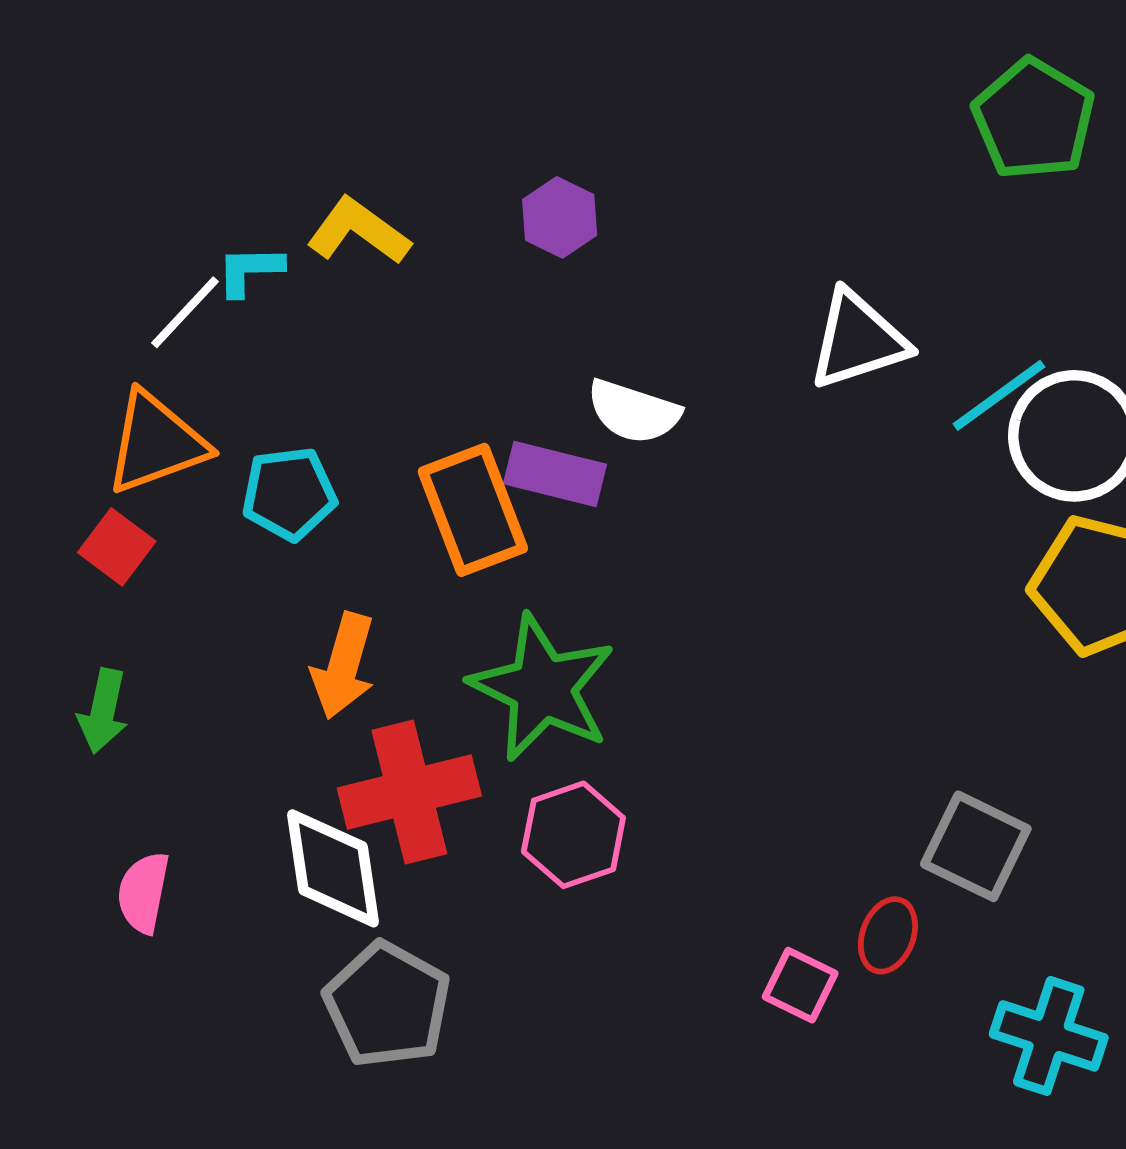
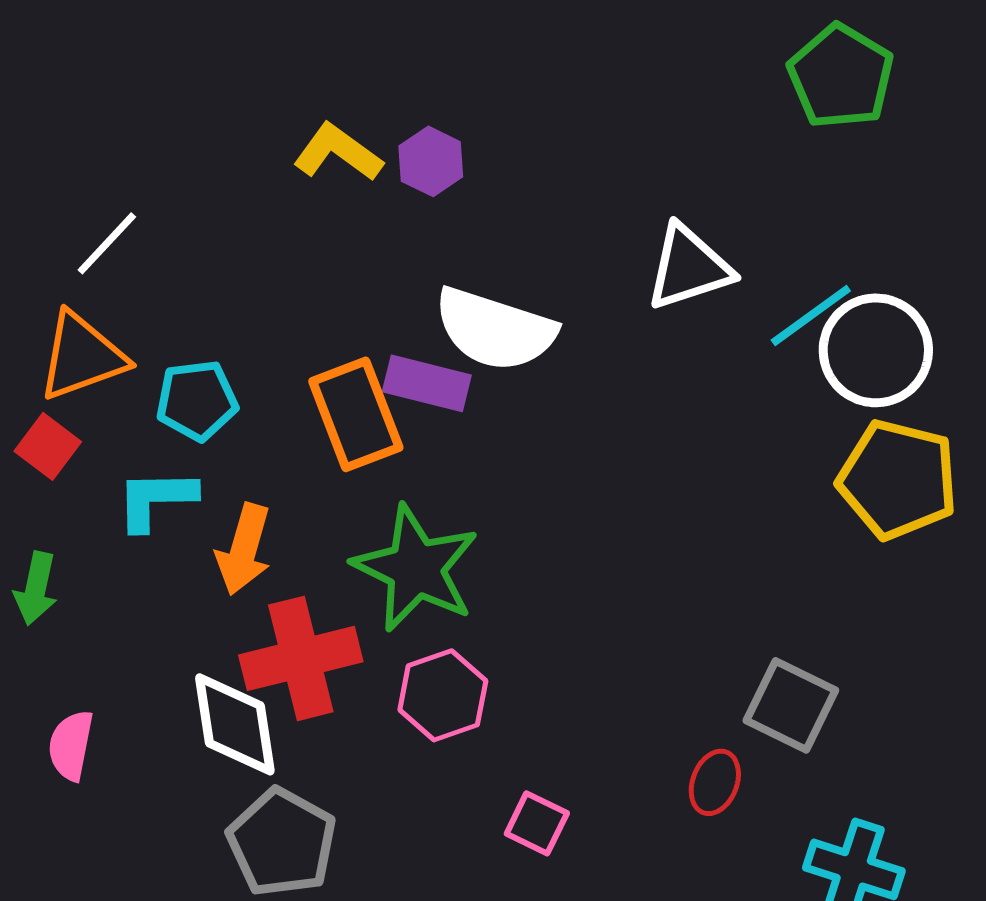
yellow L-shape: (358, 231) -> (338, 152), moved
cyan L-shape: (250, 271) -> (156, 499), moved, size x1.4
white semicircle: (634, 412) -> (495, 329), size x1.5
pink square: (800, 985) -> (537, 823), moved

